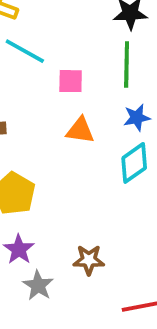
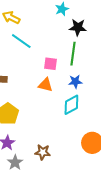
pink square: (71, 81) -> (50, 64), moved

